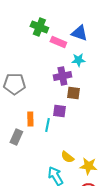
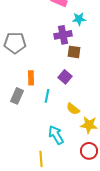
purple square: (59, 111) -> (65, 77), moved, turned 32
cyan line: (47, 125) -> (47, 96), moved
yellow semicircle: (67, 157) -> (73, 109), moved

